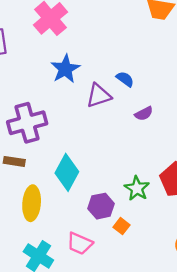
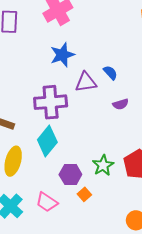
purple cross: (27, 123) -> (51, 102), moved

